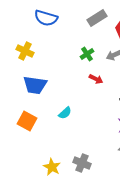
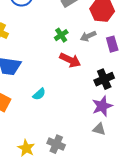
red arrow: (96, 79) -> (70, 60), size x1.5

